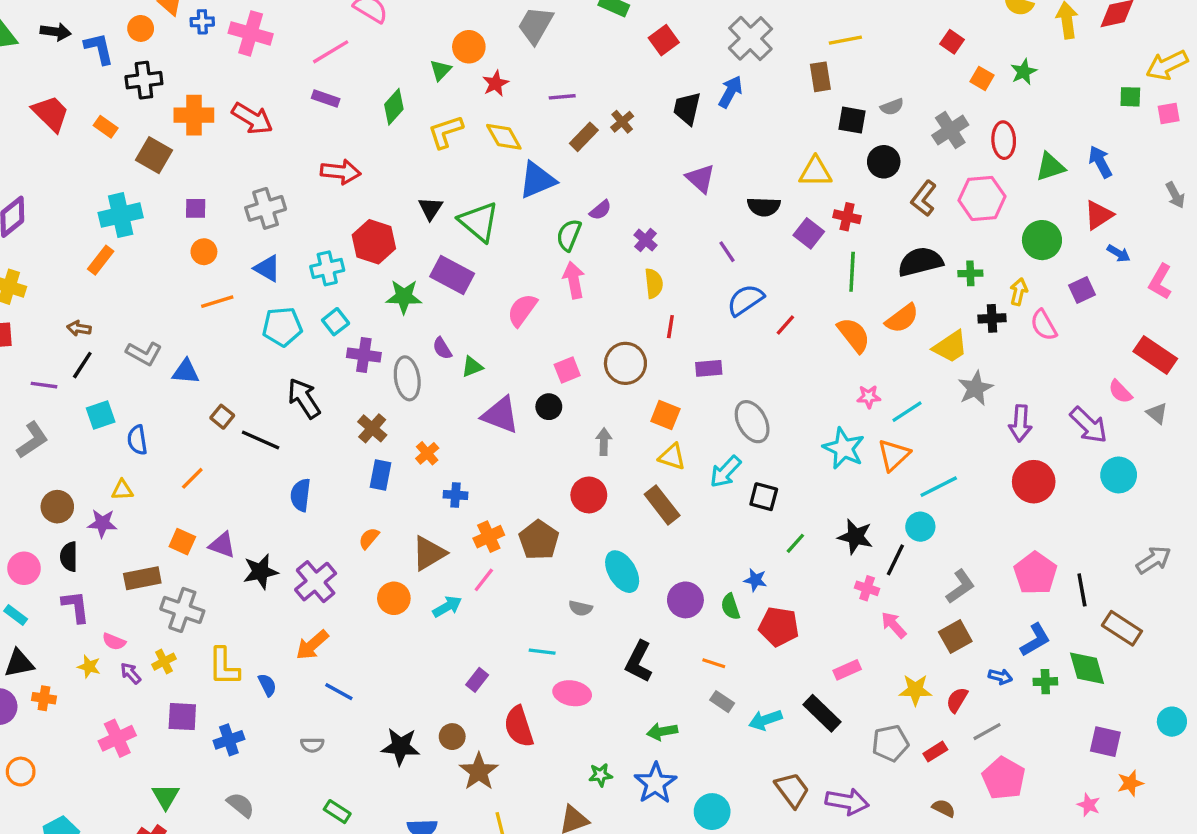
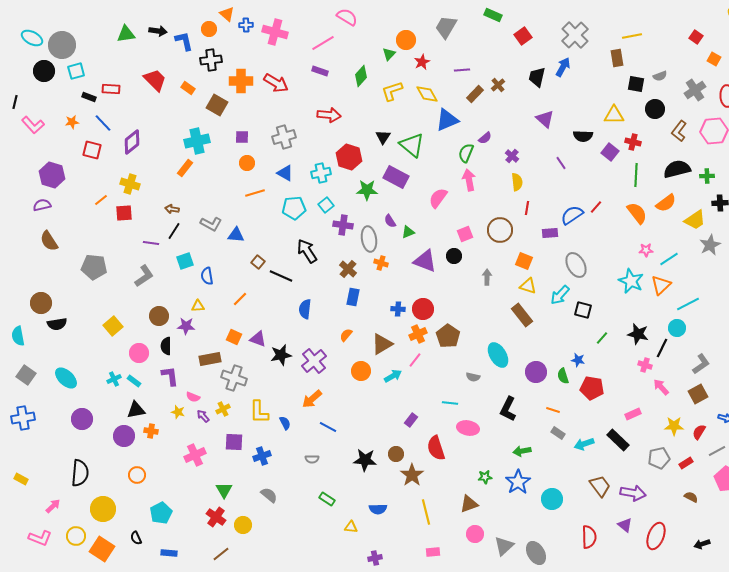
blue semicircle: (745, 300) -> (572, 215), moved
orange cross: (427, 453) -> (381, 263), moved, turned -32
red circle: (589, 495) -> (423, 309), moved

